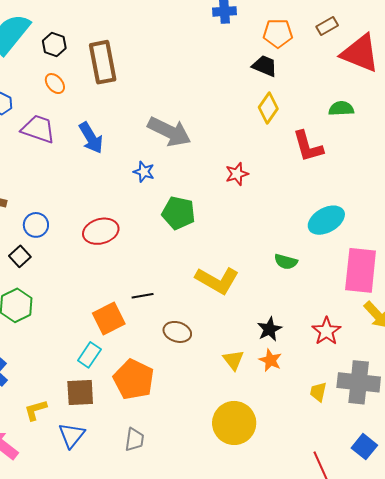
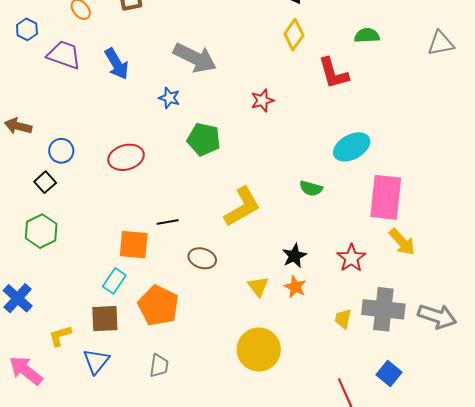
yellow L-shape: (217, 280) -> (242, 207), turned -60
orange square: (109, 319) -> (134, 245), turned 32

